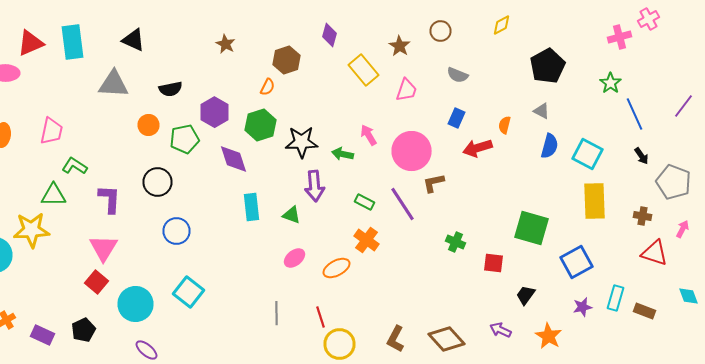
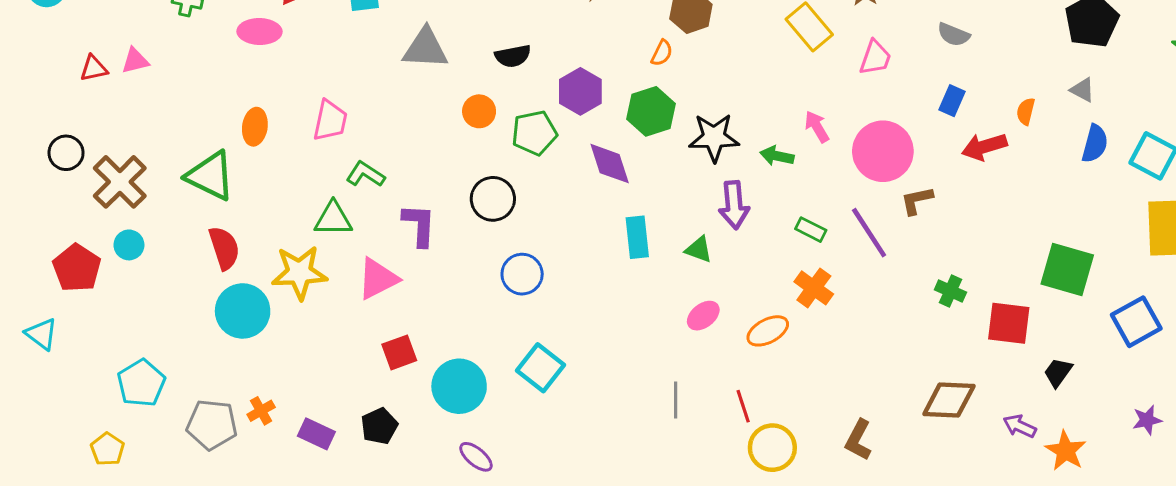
pink triangle: (104, 248) -> (378, 279), moved, turned 32
red square: (494, 263) -> (1009, 323), size x1.4
red square: (96, 282) -> (399, 352), turned 30
purple star: (582, 307) -> (1147, 420), moved
orange star: (548, 336) -> (1066, 451), moved
brown diamond: (446, 339) -> (949, 400), moved, turned -45

